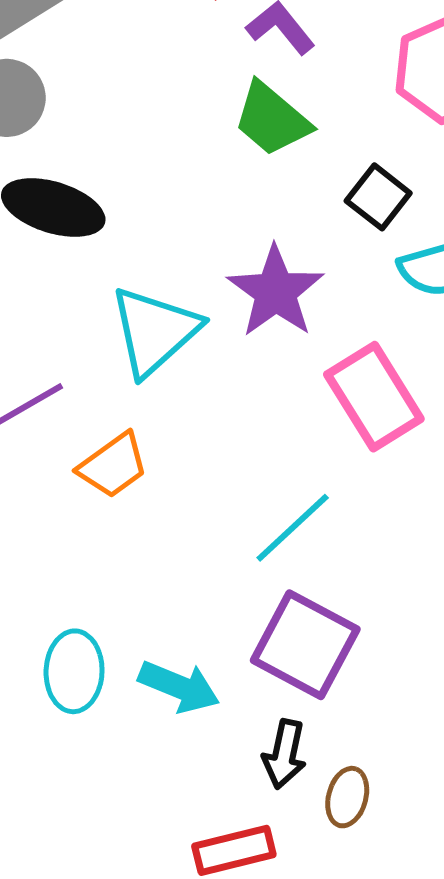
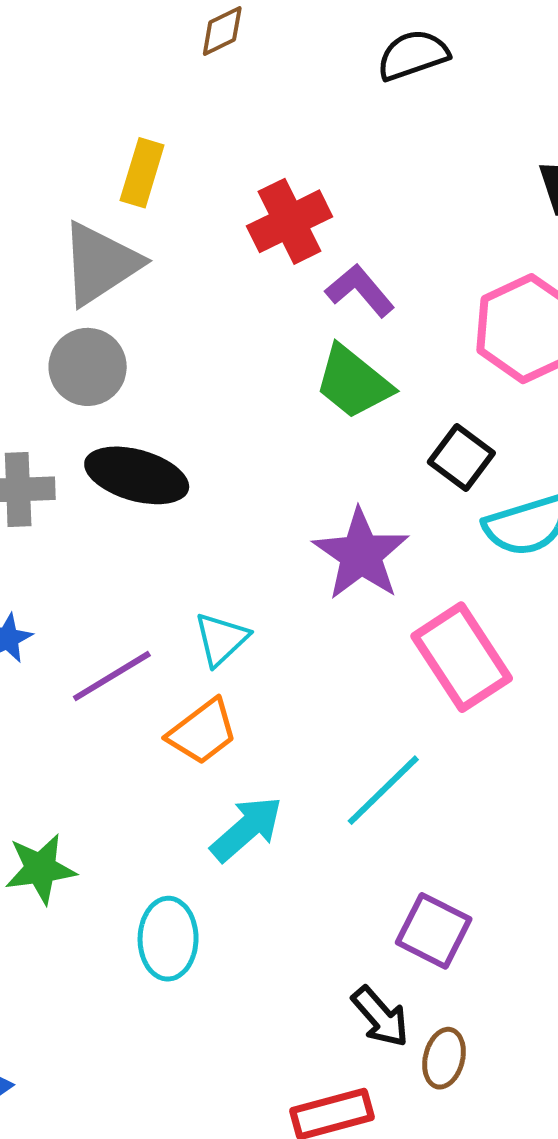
cyan triangle: (155, 331) -> (221, 639), moved, size x0.6
purple square: (305, 645) -> (434, 931), moved, size x0.7
cyan arrow: (179, 687) -> (247, 829), moved, turned -62
black arrow: (284, 754) -> (380, 1017), turned -52

